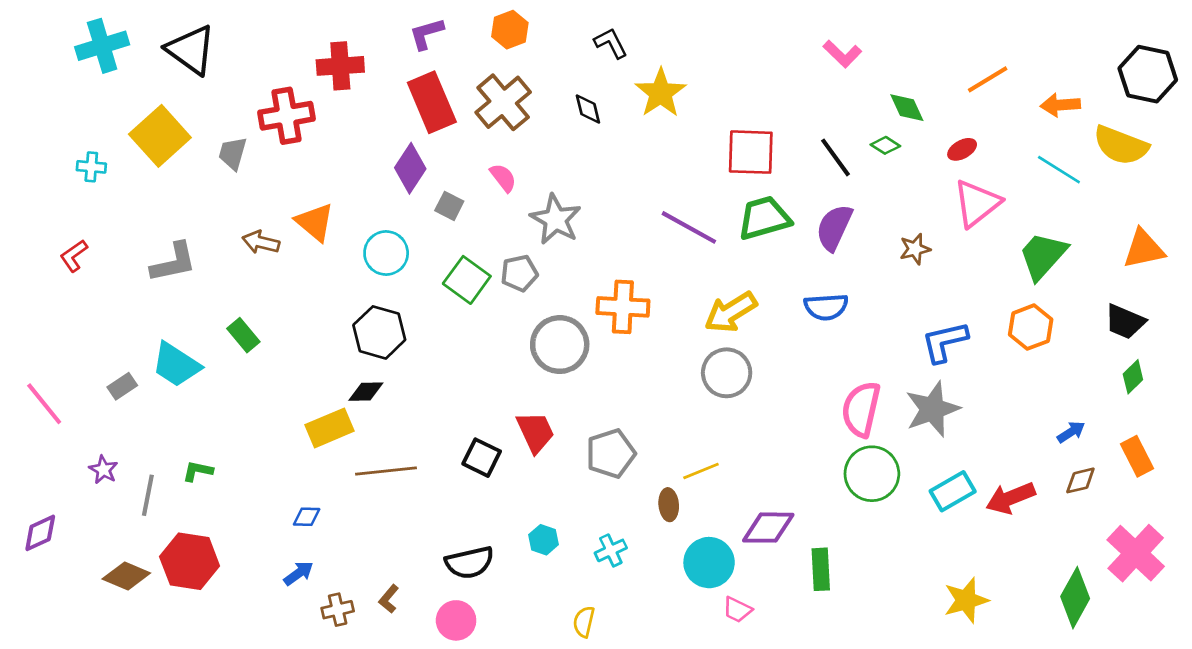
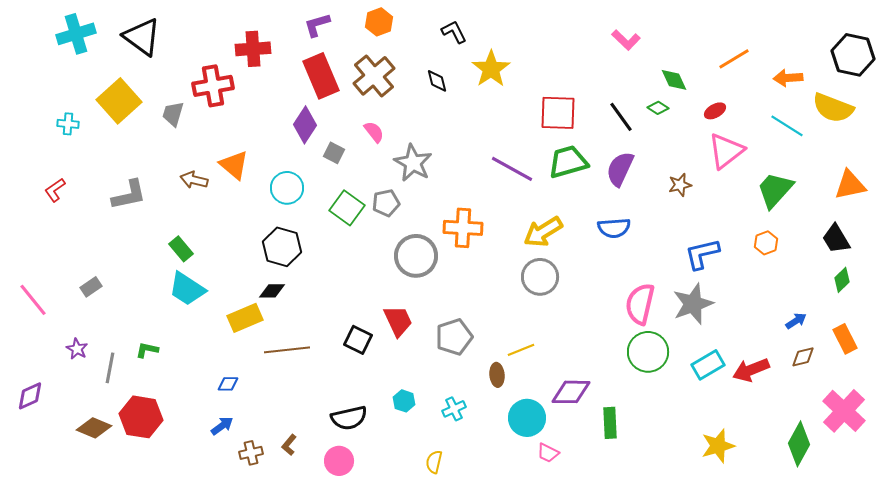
black trapezoid: (1125, 322) -> (836, 239), turned 36
orange hexagon: (1031, 327) -> (766, 243), size x0.7
cyan trapezoid: (176, 365) -> (187, 289), moved

